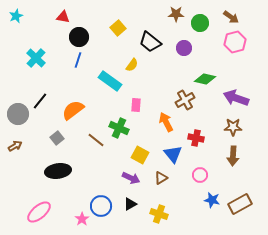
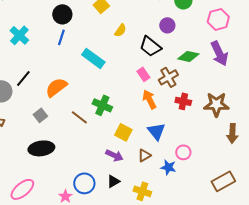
black trapezoid: (150, 42) -> (150, 46), moved
yellow semicircle: (132, 65) -> (120, 30), moved
purple arrow: (236, 98) -> (219, 53), moved, turned -135
pink rectangle: (136, 105) -> (143, 74), moved, turned -40
brown star: (233, 127) -> (216, 104), size x1.4
red cross: (196, 138) -> (183, 101), moved
brown arrow: (233, 156) -> (232, 133), moved
blue star: (212, 200) -> (168, 167), moved

